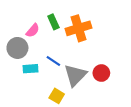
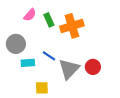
pink semicircle: (33, 31) -> (30, 15), moved
yellow square: (57, 96) -> (42, 88), moved, turned -32

